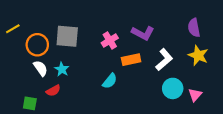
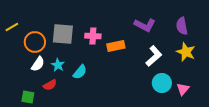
purple L-shape: (143, 33) -> (145, 25), moved
pink cross: (110, 40) -> (93, 36), moved, turned 35
orange rectangle: (131, 60) -> (116, 46), moved
white semicircle: (40, 68) -> (38, 64), turned 70
cyan semicircle: (110, 81) -> (80, 72), moved

